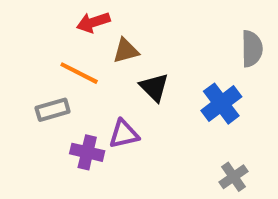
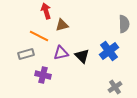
red arrow: (93, 22) -> (46, 11), turned 91
black triangle: (154, 87) -> (82, 56), moved
purple triangle: (124, 134) -> (61, 53), moved

